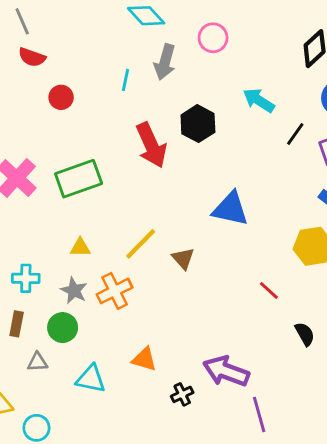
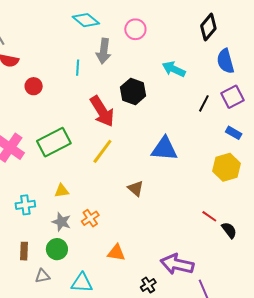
black line: (295, 134) -> (204, 103), moved
yellow line: (141, 244) -> (102, 151), moved
cyan cross: (26, 278) -> (25, 205), moved
red line: (269, 290) -> (209, 216), moved
orange cross: (115, 291) -> (90, 218), size x0.7
orange triangle: (144, 359) -> (116, 253), moved

